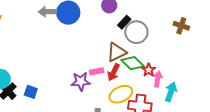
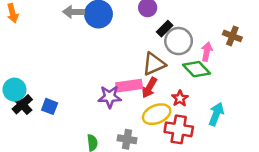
green diamond: (133, 63) -> (197, 69), moved
red star: (149, 70) -> (180, 98), moved
pink rectangle: (97, 71) -> (129, 86), size x1.5
pink arrow: (158, 79) -> (207, 52), moved

